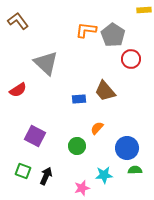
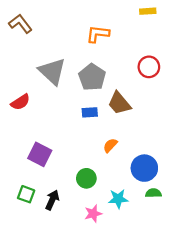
yellow rectangle: (144, 10) -> (148, 11), moved
gray pentagon: (113, 35) -> (92, 77), moved
green circle: (77, 146) -> (86, 178), moved

